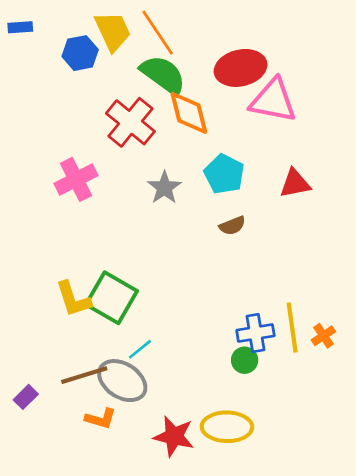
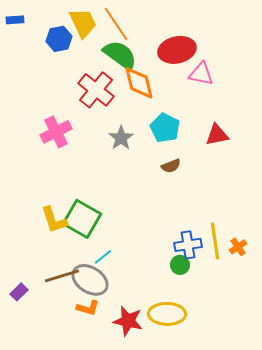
pink triangle: (273, 101) -> (201, 74), size x0.7
orange L-shape: (101, 419) -> (88, 308), moved

